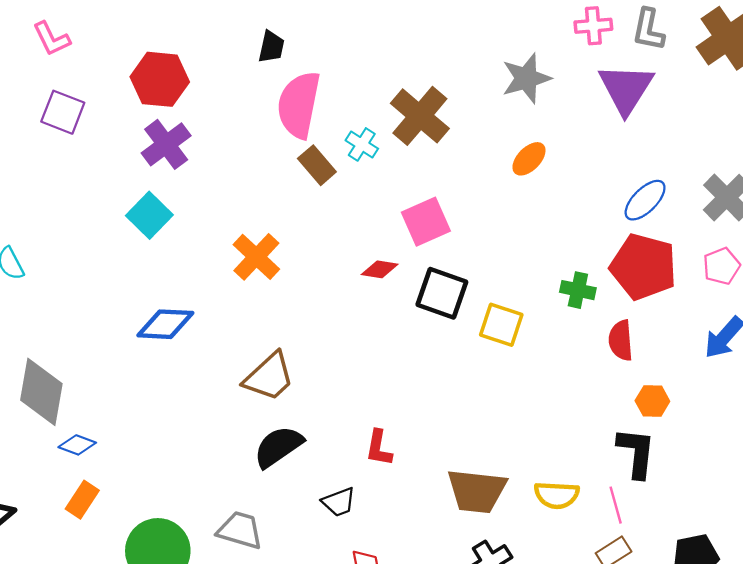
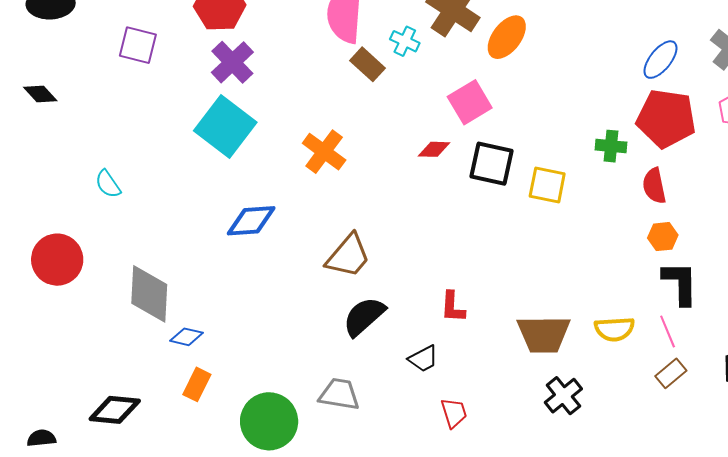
orange ellipse: (529, 159) -> (507, 37), moved, size x1.4
cyan square: (149, 215) -> (225, 127), size x1.5
orange hexagon: (652, 401) -> (663, 237), moved

